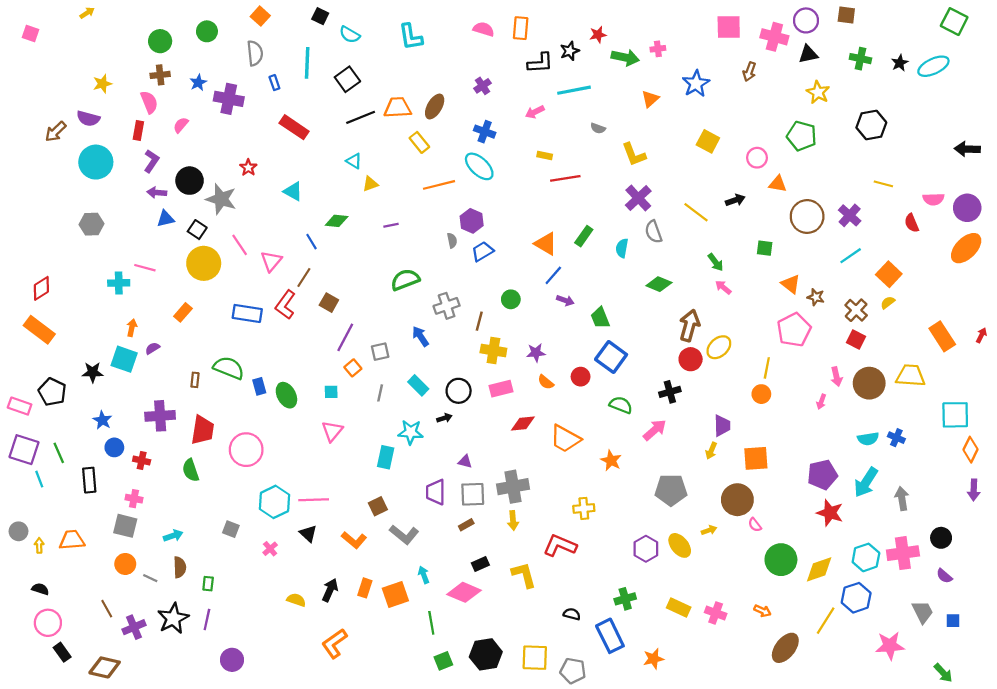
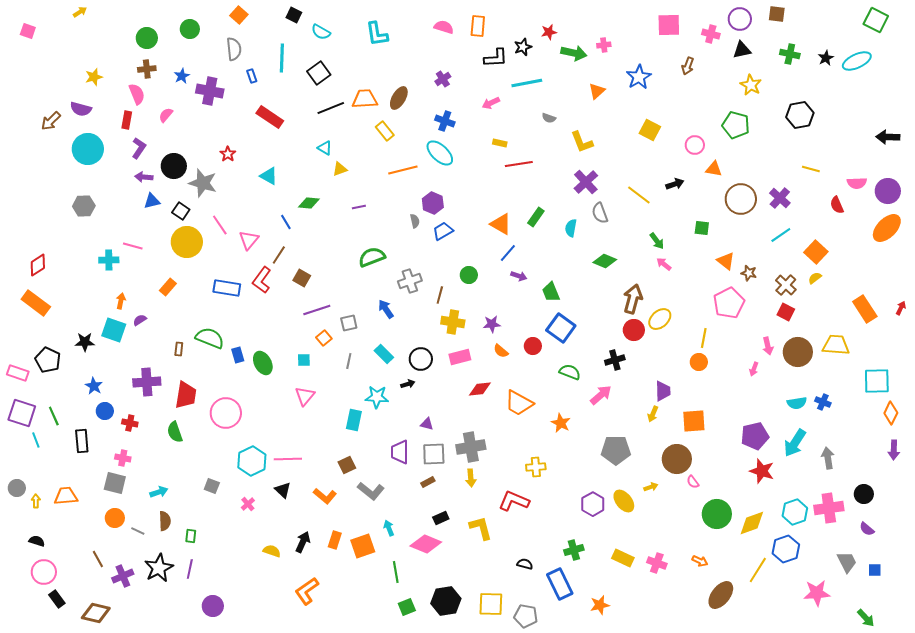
pink cross: (774, 37) -> (711, 34), size x0.7
purple line: (345, 337) -> (317, 310), turned 44

